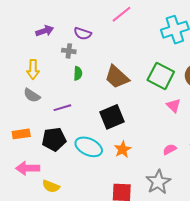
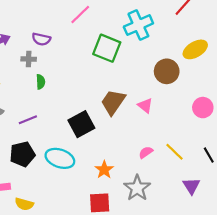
green square: (161, 76) -> (107, 48), moved
brown trapezoid: (117, 77) -> (113, 102), moved, turned 88
orange star: (123, 149) -> (104, 170), moved

